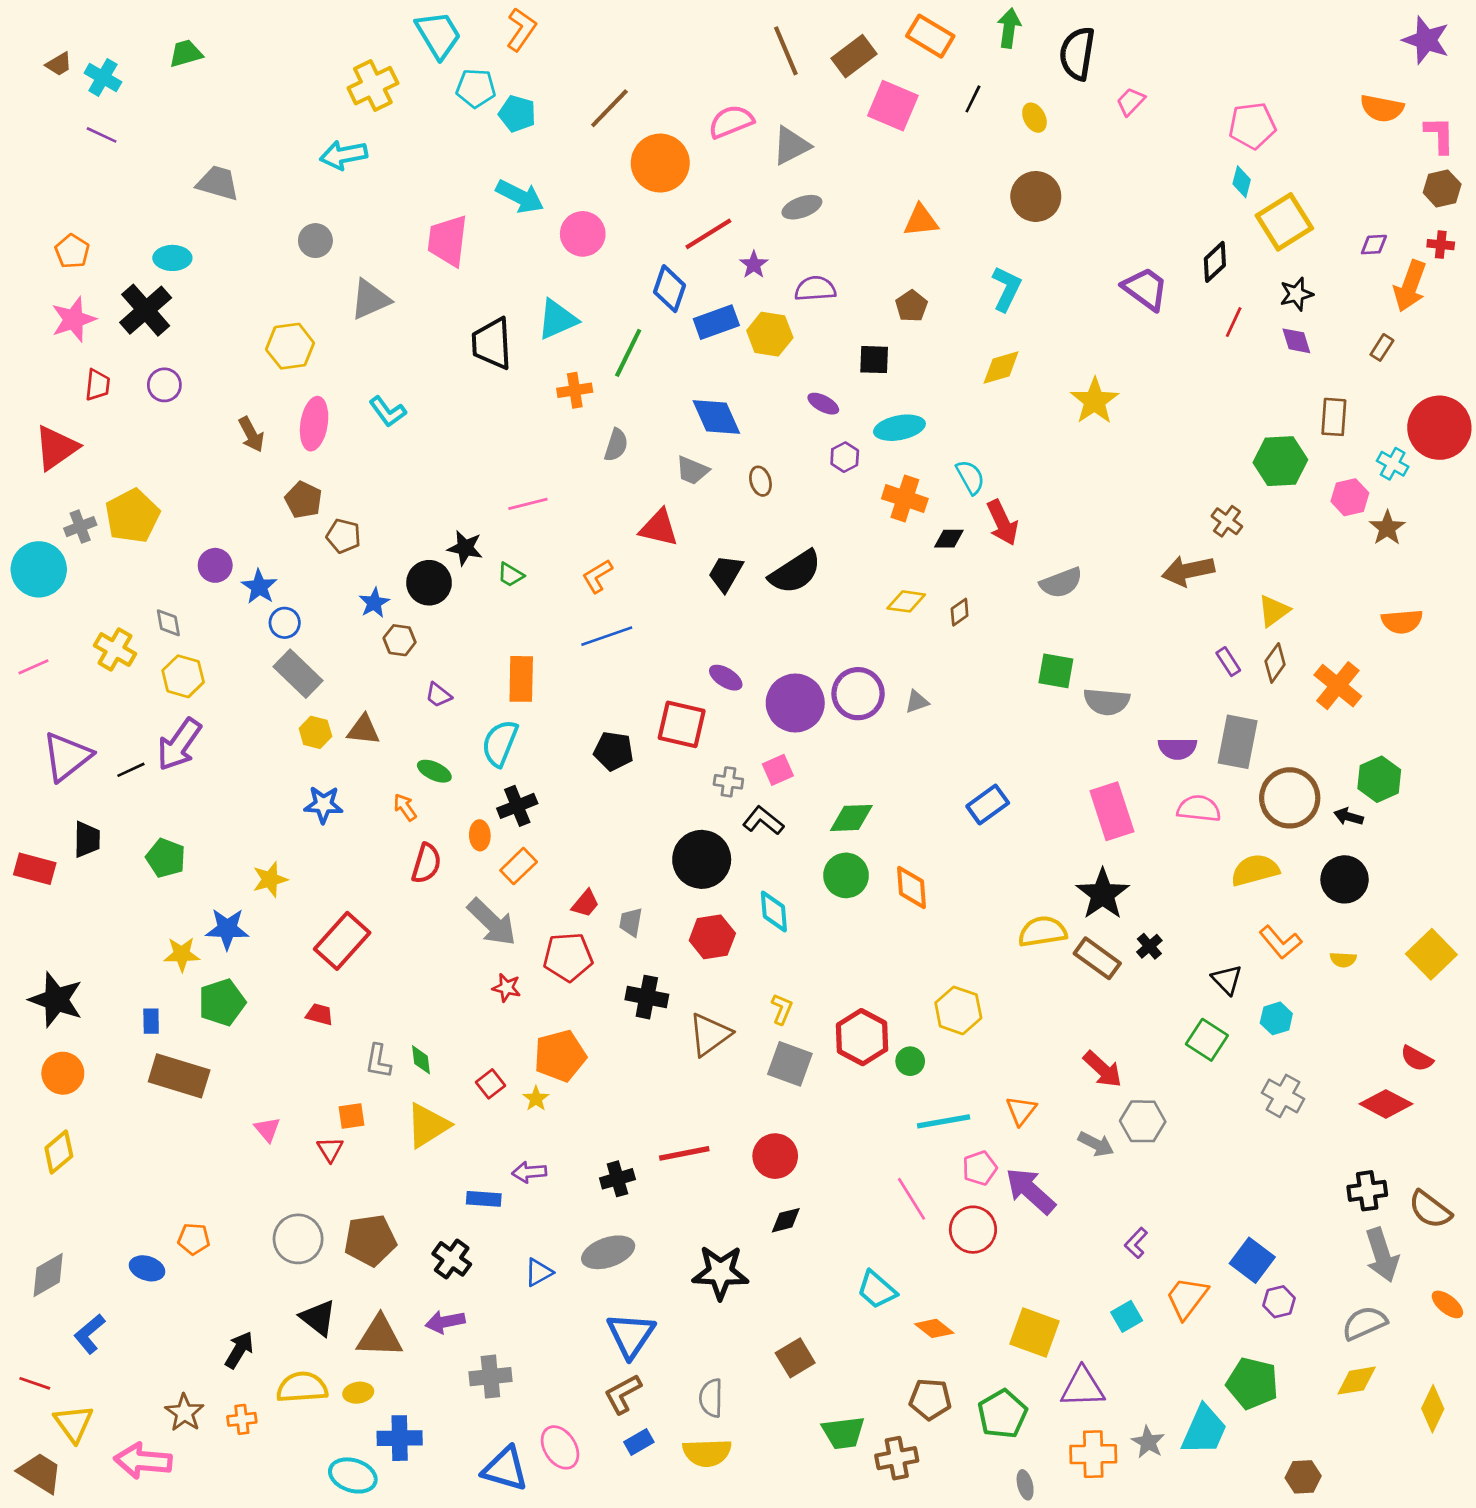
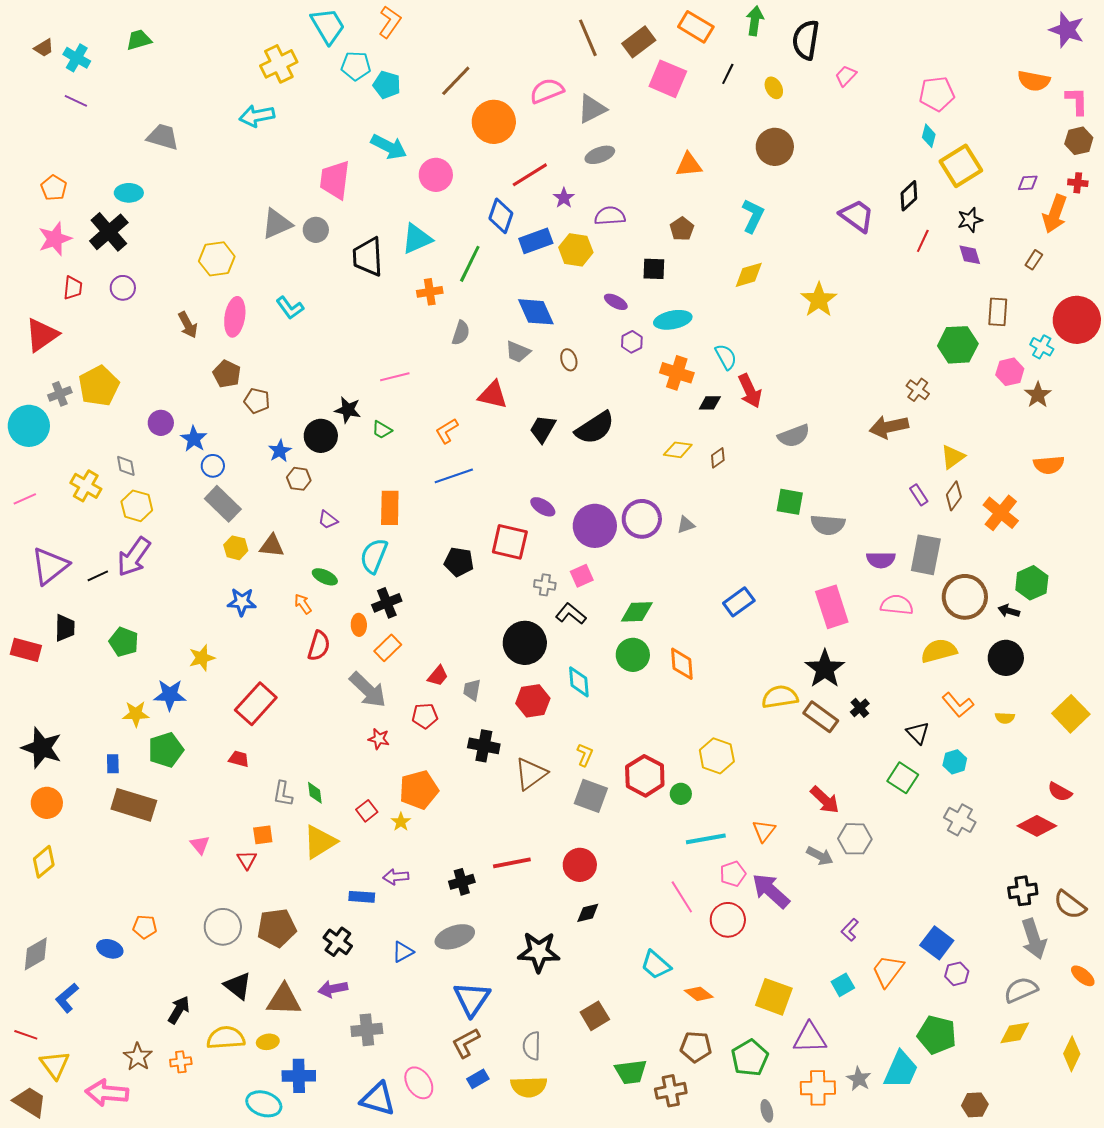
gray circle: (315, 241) -> (316, 230), moved
red pentagon: (568, 957) -> (425, 716), size x0.7

